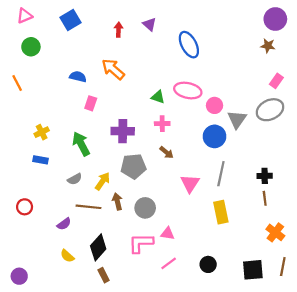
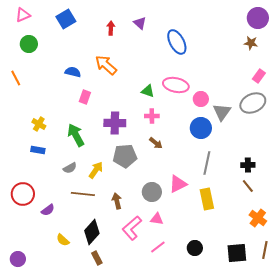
yellow cross: (42, 132) -> (39, 124), turned -32
pink triangle: (190, 183) -> (178, 184), moved, turned 30
brown line: (265, 198) -> (248, 186), turned -32
brown arrow: (117, 201) -> (117, 201), moved
red circle: (25, 207) -> (23, 194), size x1.5
gray circle: (145, 208) -> (152, 192), moved
purple semicircle: (64, 224) -> (48, 210), moved
pink L-shape: (141, 243) -> (132, 228), turned -40

